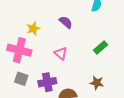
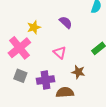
pink cross: (19, 50) -> (19, 48), turned 35
brown star: (97, 83) -> (78, 72), moved

